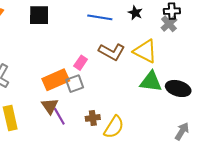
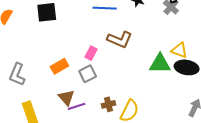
yellow triangle: (145, 51) -> (179, 50), moved, size x0.7
orange rectangle: (56, 80) -> (59, 66), moved, size x0.7
purple line: (59, 116) -> (77, 106), turned -72

